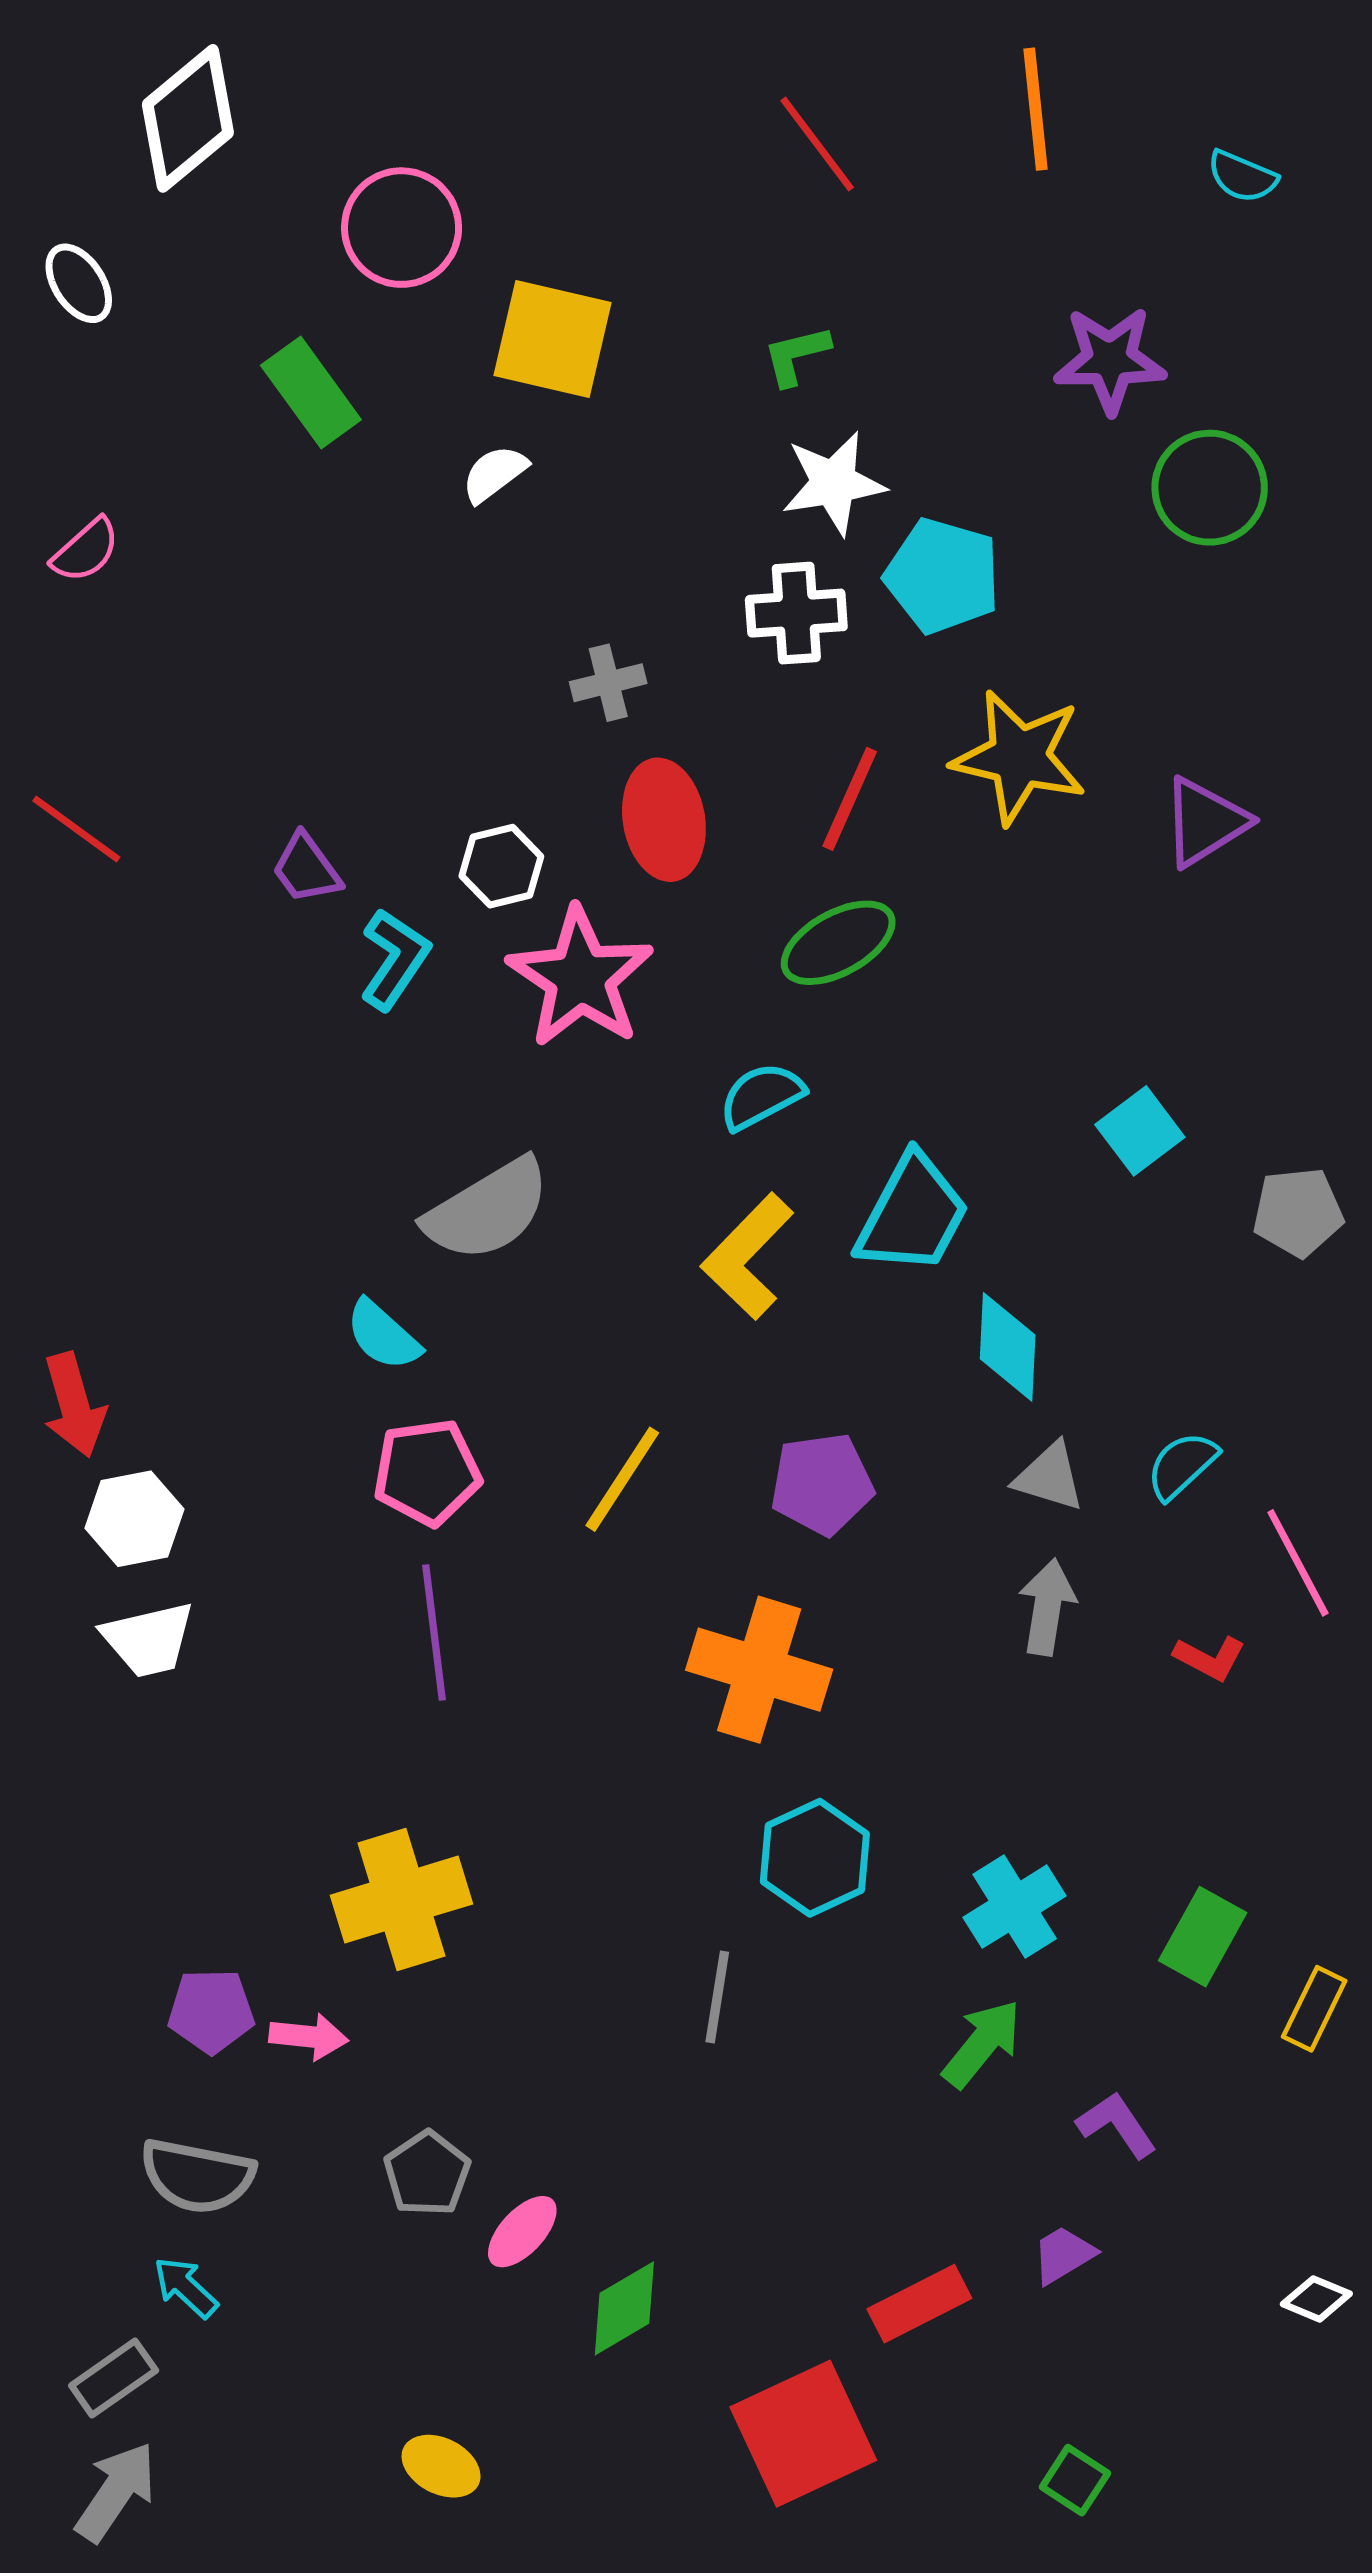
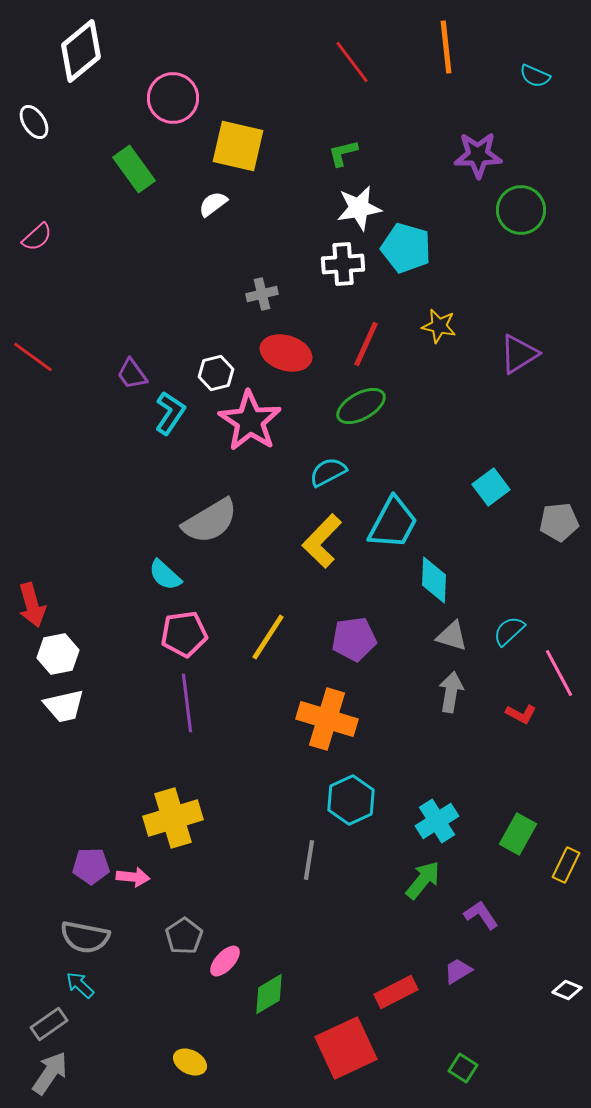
yellow star: (1019, 757) -> (439, 326), size x0.6
red ellipse: (664, 820) -> (286, 353), turned -63

